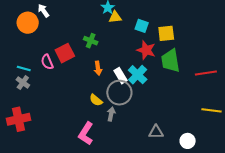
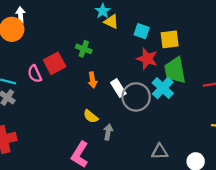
white arrow: (43, 11) -> (20, 15), moved, turned 32
yellow triangle: (115, 17) -> (111, 22), turned 32
cyan cross: (138, 75) -> (163, 88), moved
gray circle: (119, 93) -> (136, 97), moved

